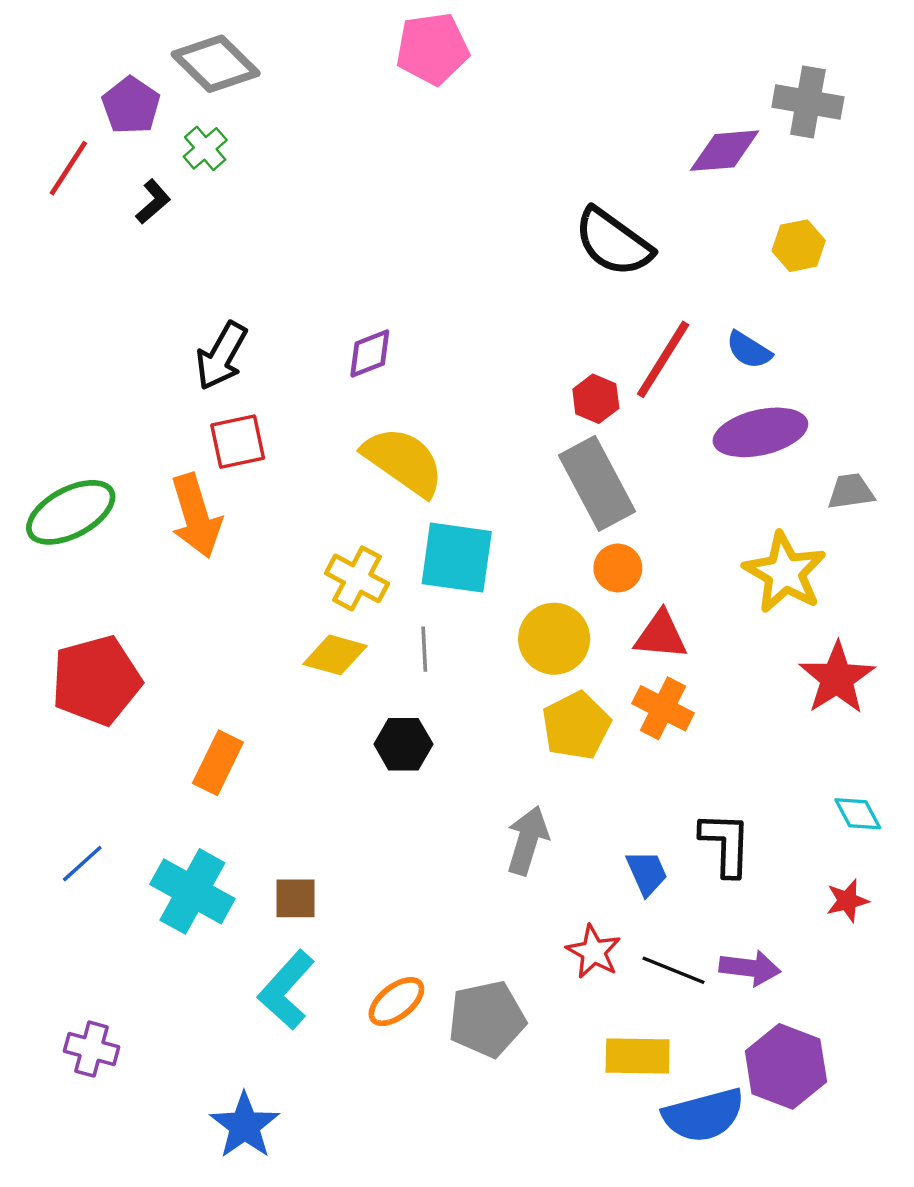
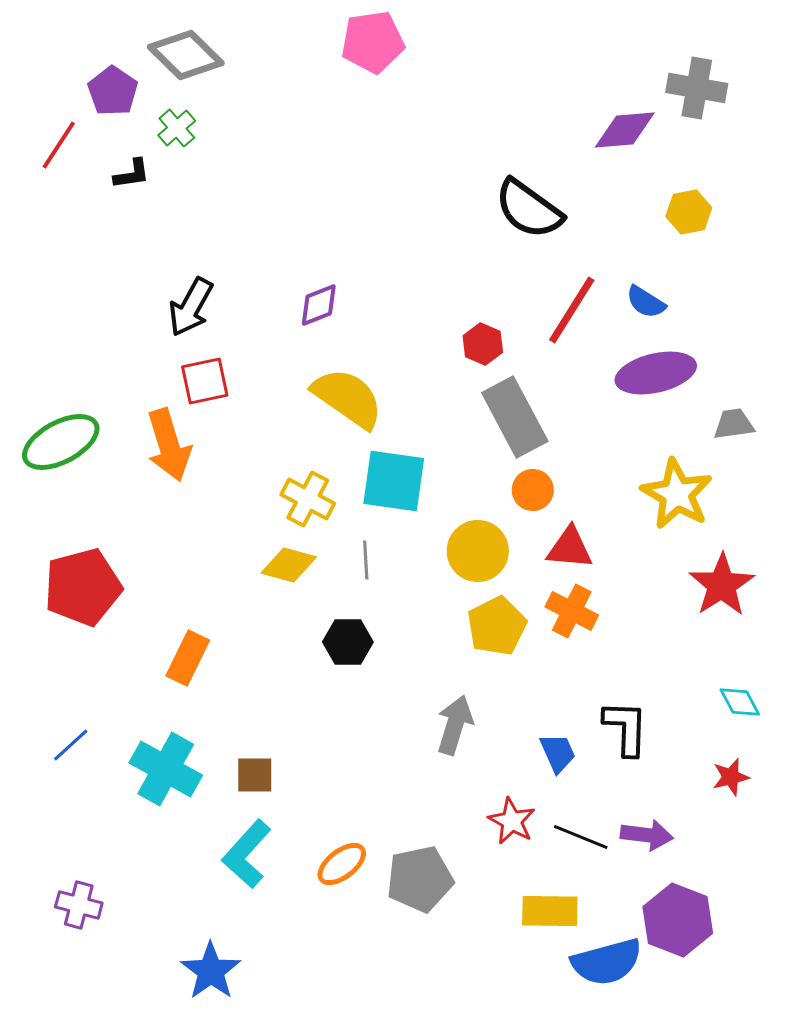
black L-shape: (153, 202) -> (132, 174), turned 33
red hexagon: (596, 399) -> (483, 344), moved

